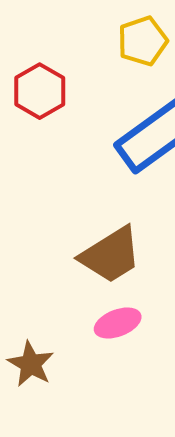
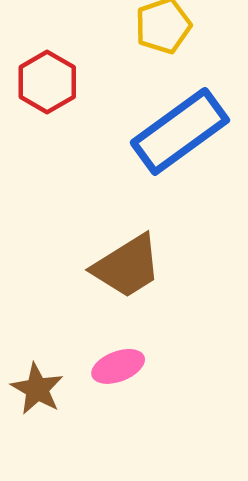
pink ellipse: (118, 323) -> (118, 366), moved

